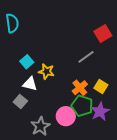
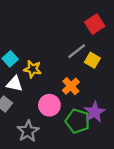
yellow square: (101, 86) -> (92, 60), moved
green pentagon: (82, 106) -> (78, 121), moved
pink circle: (66, 116) -> (49, 105), moved

